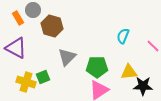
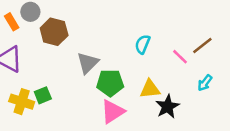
gray triangle: (67, 57) -> (88, 63), moved
black star: (143, 86) -> (167, 107), turned -30

